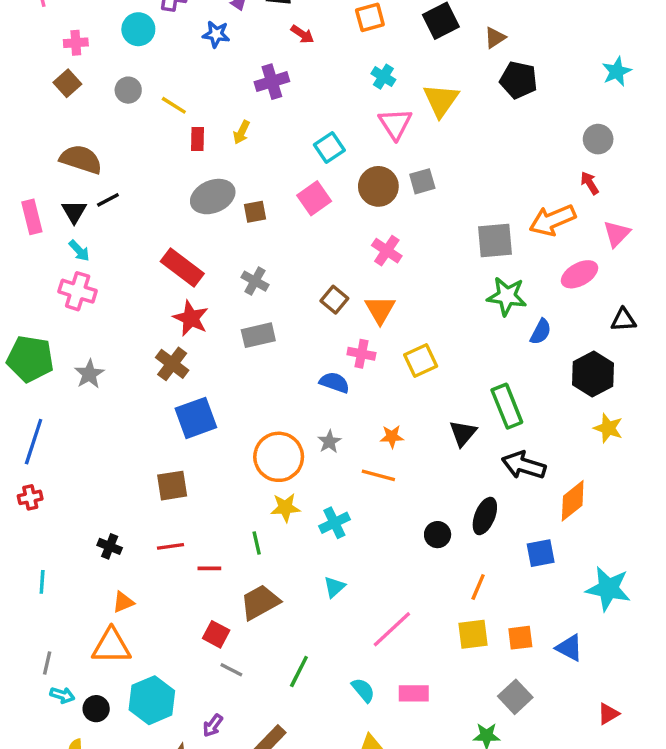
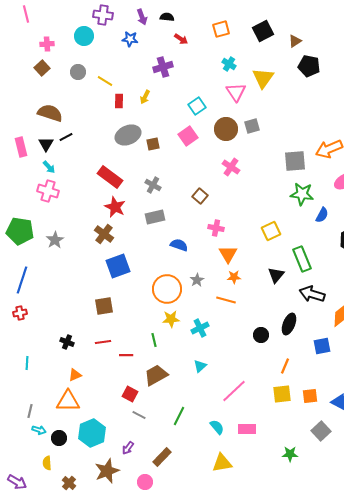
orange triangle: (380, 310) -> (228, 254), moved
yellow square: (421, 360) -> (271, 231), moved
blue semicircle: (334, 382) -> (179, 245), moved
gray square: (515, 697) -> (321, 431), moved

